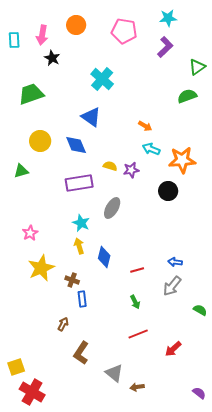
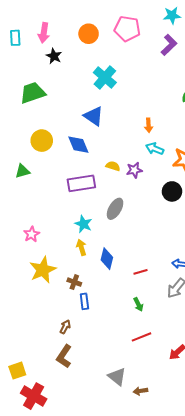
orange circle: (76, 25) -> (89, 34), moved
orange arrow: (145, 126) -> (149, 125), turned 56
brown L-shape: (81, 353) -> (64, 356), moved

